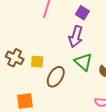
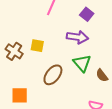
purple arrow: (76, 37) -> (77, 37), turned -105
yellow square: (37, 62) -> (37, 46), moved

